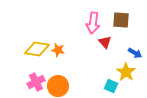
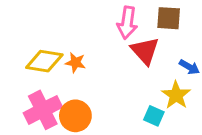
red triangle: (105, 42) -> (145, 51), size x1.5
pink cross: (36, 82) -> (43, 110), size x1.4

